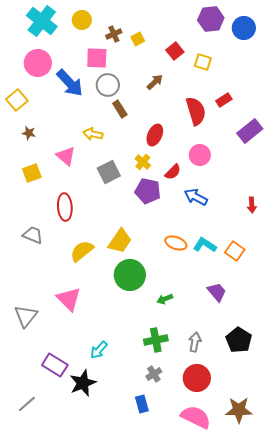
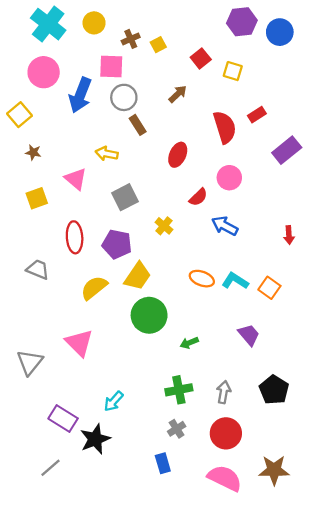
blue arrow: (70, 83) -> (80, 95), turned 64
yellow cross: (143, 162) -> (164, 226), moved
purple pentagon: (148, 191) -> (117, 244), moved
gray line: (27, 404) -> (50, 468), moved

